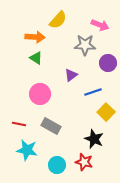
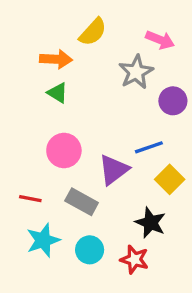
gray star: (85, 45) -> (136, 72), turned -30
purple triangle: (71, 75) -> (114, 170), moved, size x1.5
cyan star: (27, 150) -> (43, 240), turned -30
cyan circle: (57, 165) -> (90, 250), moved

